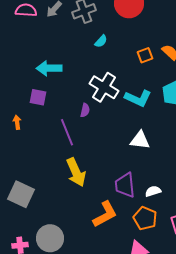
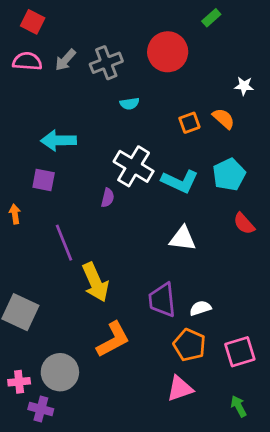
cyan semicircle: (101, 41) -> (129, 104), turned 40
purple line: (67, 132) -> (64, 243), moved
orange L-shape: (105, 214) -> (113, 339), moved

